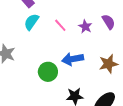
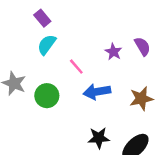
pink line: (60, 25) -> (76, 67), moved
green circle: (48, 72) -> (47, 96), moved

